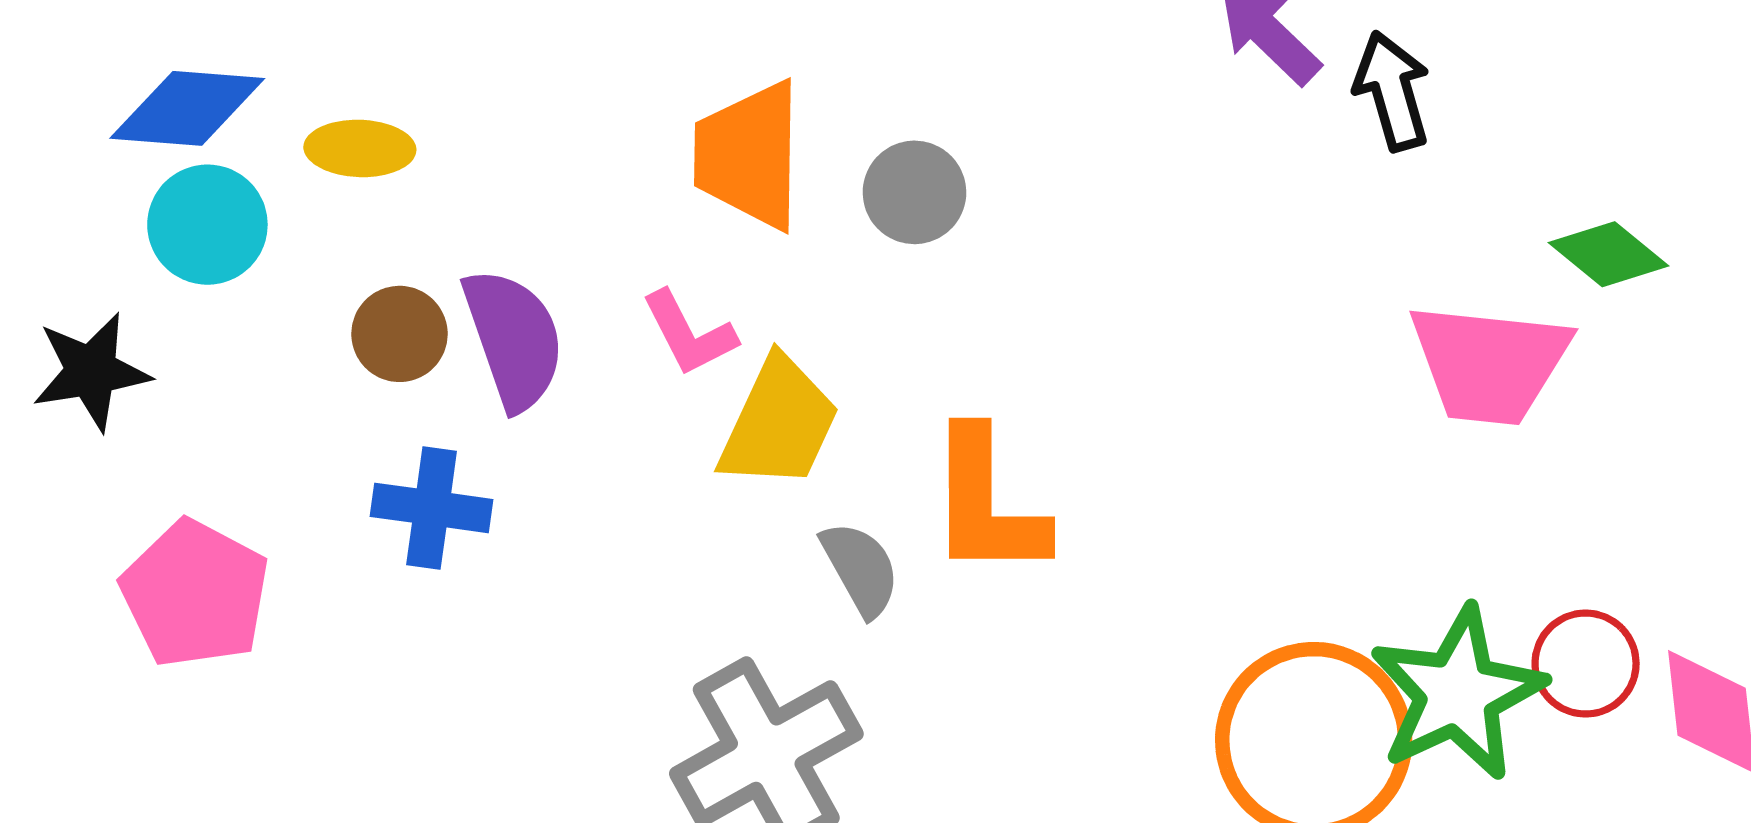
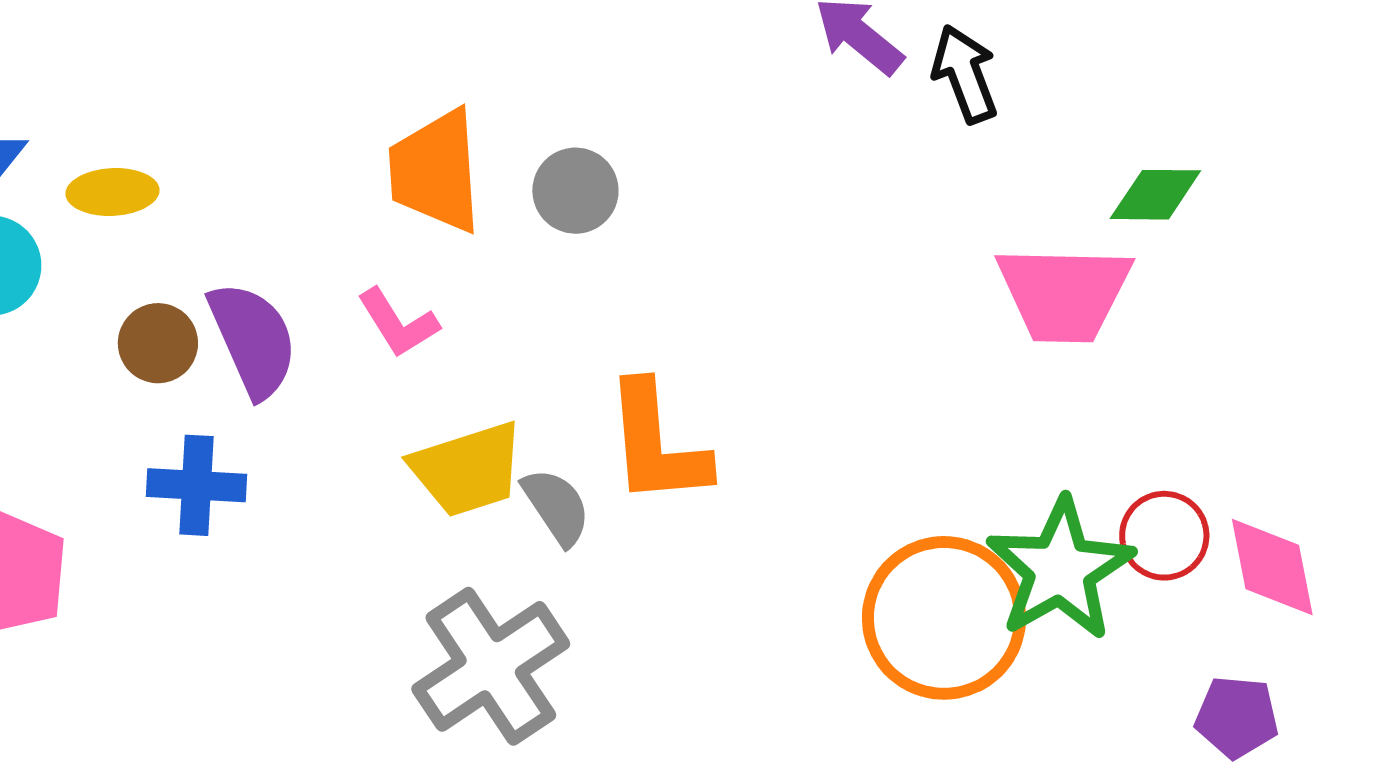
green diamond: (1609, 254) -> (1155, 195), turned -34
yellow trapezoid: (779, 423) -> (468, 469), moved, turned 52

